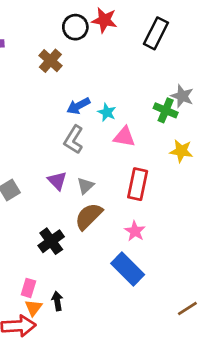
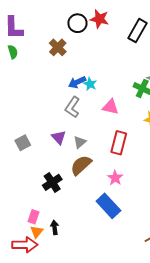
cyan star: (107, 112) -> (90, 84), moved

